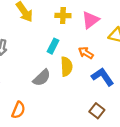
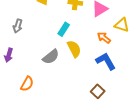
orange arrow: (86, 53) -> (104, 38), moved
yellow semicircle: (67, 67) -> (74, 49), turned -30

